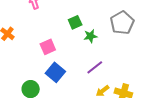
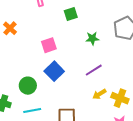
green square: (75, 22) -> (71, 14), moved

